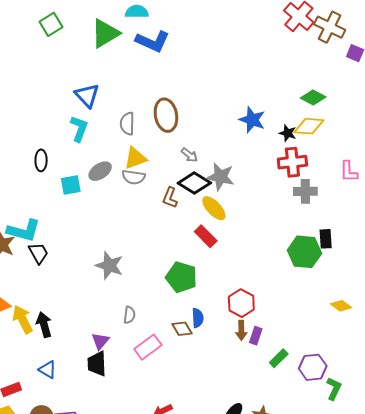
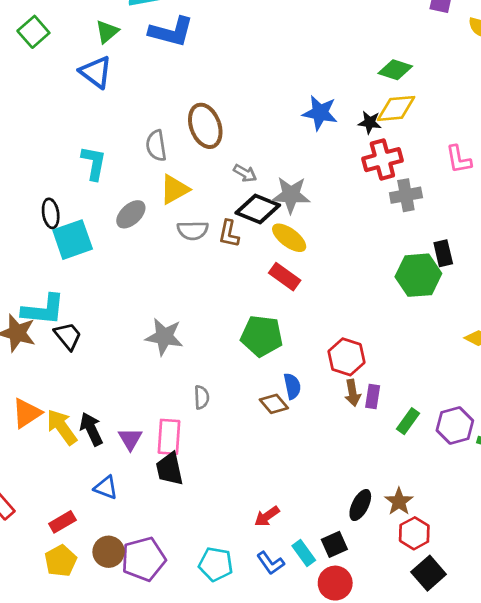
green triangle: (105, 33) -> (107, 32), size x0.6
blue triangle: (87, 95) -> (96, 72), moved
gray semicircle: (134, 177) -> (193, 230), moved
cyan square: (71, 185) -> (73, 240), moved, size x1.4
purple triangle: (100, 341) -> (130, 439), moved
pink rectangle: (148, 347) -> (169, 437), moved, turned -40

